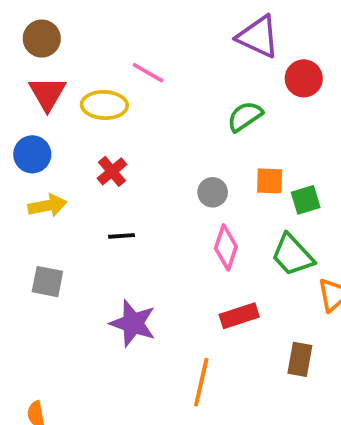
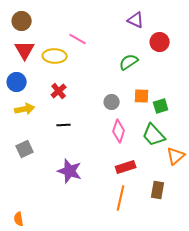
purple triangle: (258, 37) -> (136, 20), size x0.7
gray square: (47, 282) -> (25, 149), turned -36
orange line: (201, 382) -> (121, 198), moved

